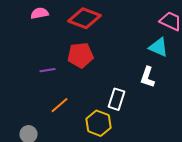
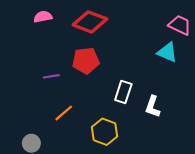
white L-shape: (148, 77) -> (153, 107), moved
white rectangle: (116, 99) -> (123, 92), moved

